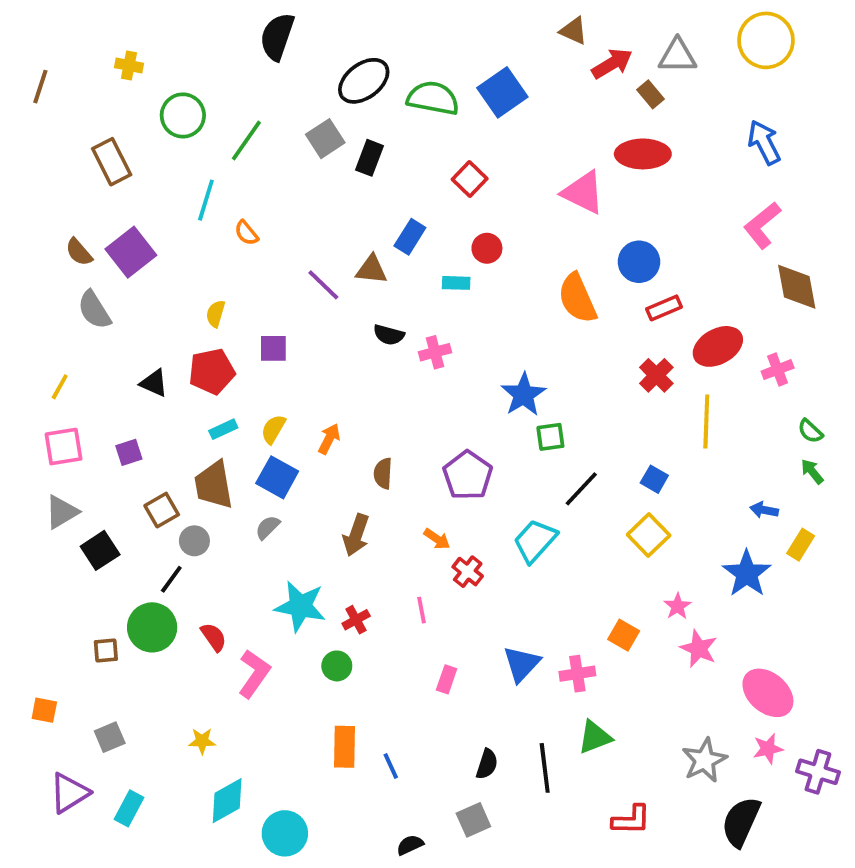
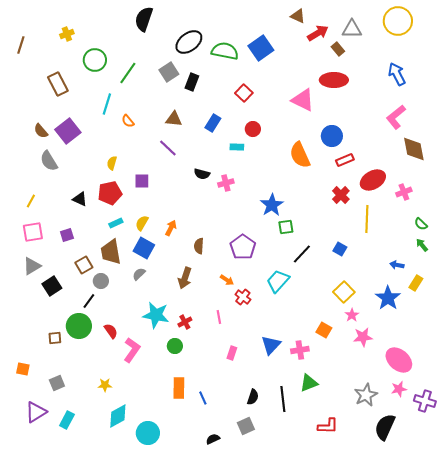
yellow cross: (129, 65) -> (67, 34), turned -32
brown triangle: (371, 269) -> (174, 119), moved
yellow square: (649, 535) -> (344, 292), moved
pink star: (699, 649) -> (363, 337), turned -30

